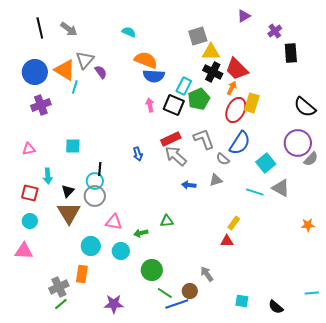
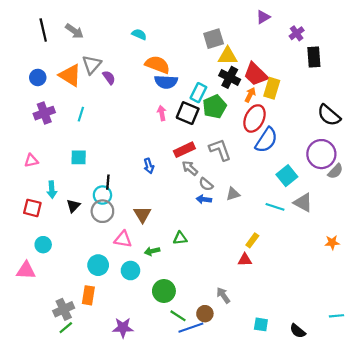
blue circle: (35, 72) -> (38, 77), size x0.6
cyan line: (75, 87) -> (81, 114), moved
yellow rectangle: (252, 103) -> (272, 88), moved
blue semicircle: (240, 143) -> (266, 140), moved
gray arrow: (176, 156) -> (190, 168), size x0.7
gray semicircle: (223, 159) -> (206, 184), moved
brown triangle: (69, 213) -> (142, 214), moved, size x0.7
cyan circle: (30, 221) -> (43, 245), moved

